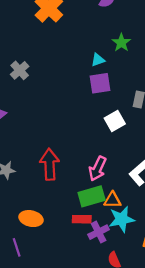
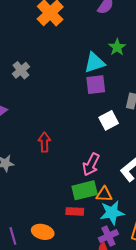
cyan triangle: (98, 60) -> (95, 63), size x1.6
red arrow: (50, 164) -> (44, 142), moved, size x0.7
orange ellipse: (31, 219) -> (43, 232), moved
purple cross: (99, 232) -> (108, 236), moved

